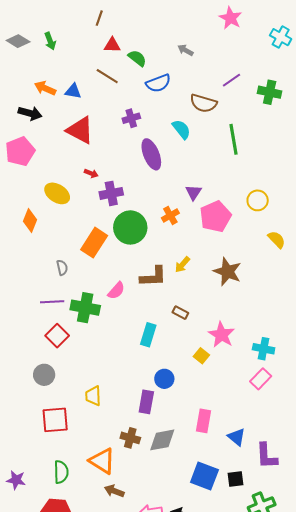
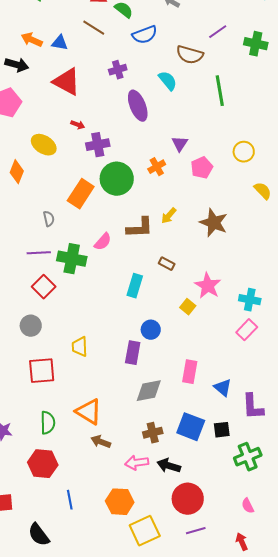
pink pentagon: (215, 216) -> (202, 168), size x0.7
brown cross: (130, 438) -> (153, 433), moved, turned -30

